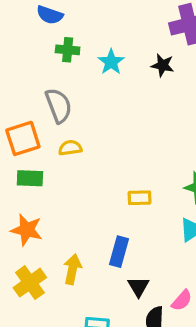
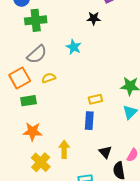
green cross: (68, 50) -> (36, 20), size x1.5
cyan star: (111, 62) -> (74, 47), moved
gray semicircle: (59, 106) -> (37, 54), turned 80
blue rectangle: (119, 252) -> (89, 121), moved

